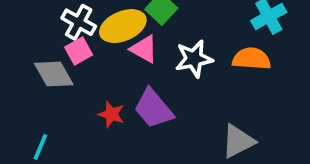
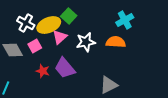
pink triangle: (144, 49) -> (60, 37), turned 49
pink square: (79, 51) -> (35, 46), moved

